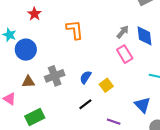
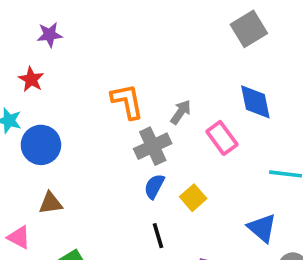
red star: (34, 14) -> (31, 79), moved
gray arrow: (123, 32) -> (181, 112), moved
gray cross: (55, 76) -> (153, 146), moved
black line: (85, 104) -> (158, 236), turned -64

